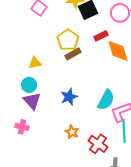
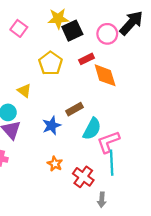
brown rectangle: (73, 54) -> (75, 109), moved
yellow triangle: (35, 63) -> (24, 91), moved, turned 48

